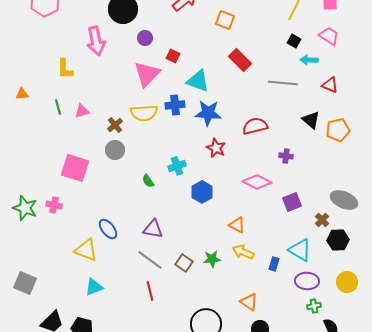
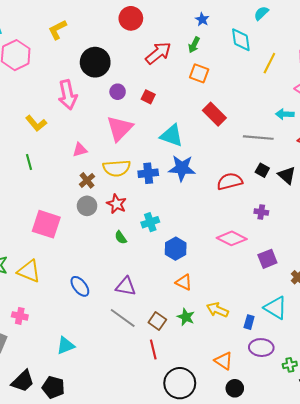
black square: (294, 41) -> (262, 170), moved
red square: (173, 56) -> (148, 97), moved
yellow L-shape: (65, 69) -> (36, 123), turned -40
blue cross: (175, 105) -> (148, 173), moved
pink triangle: (82, 111) -> (80, 150), moved
red star: (216, 148) -> (117, 204), moved
pink cross: (54, 205) -> (20, 316), moved
orange triangle: (237, 225) -> (184, 282), moved
yellow triangle: (86, 250) -> (29, 271), moved
green star: (212, 259) -> (186, 317), turned 30
purple ellipse: (307, 281) -> (261, 348), moved
red line: (150, 291) -> (153, 350), moved

